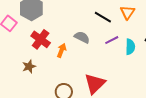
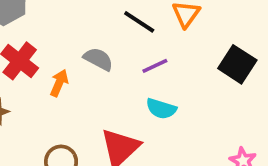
cyan semicircle: (130, 47) -> (161, 109), moved, turned 105

